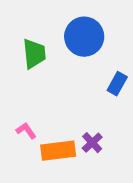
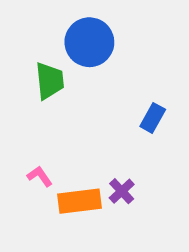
blue circle: (84, 37) -> (89, 42), moved

